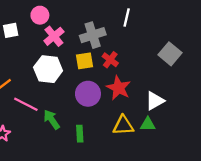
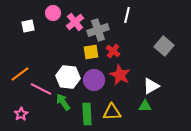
pink cross: (54, 36) -> (75, 22), moved
white hexagon: (48, 69) -> (68, 77), moved
yellow triangle: (123, 125) -> (112, 112), moved
green rectangle: (80, 134) -> (87, 114), size x1.5

